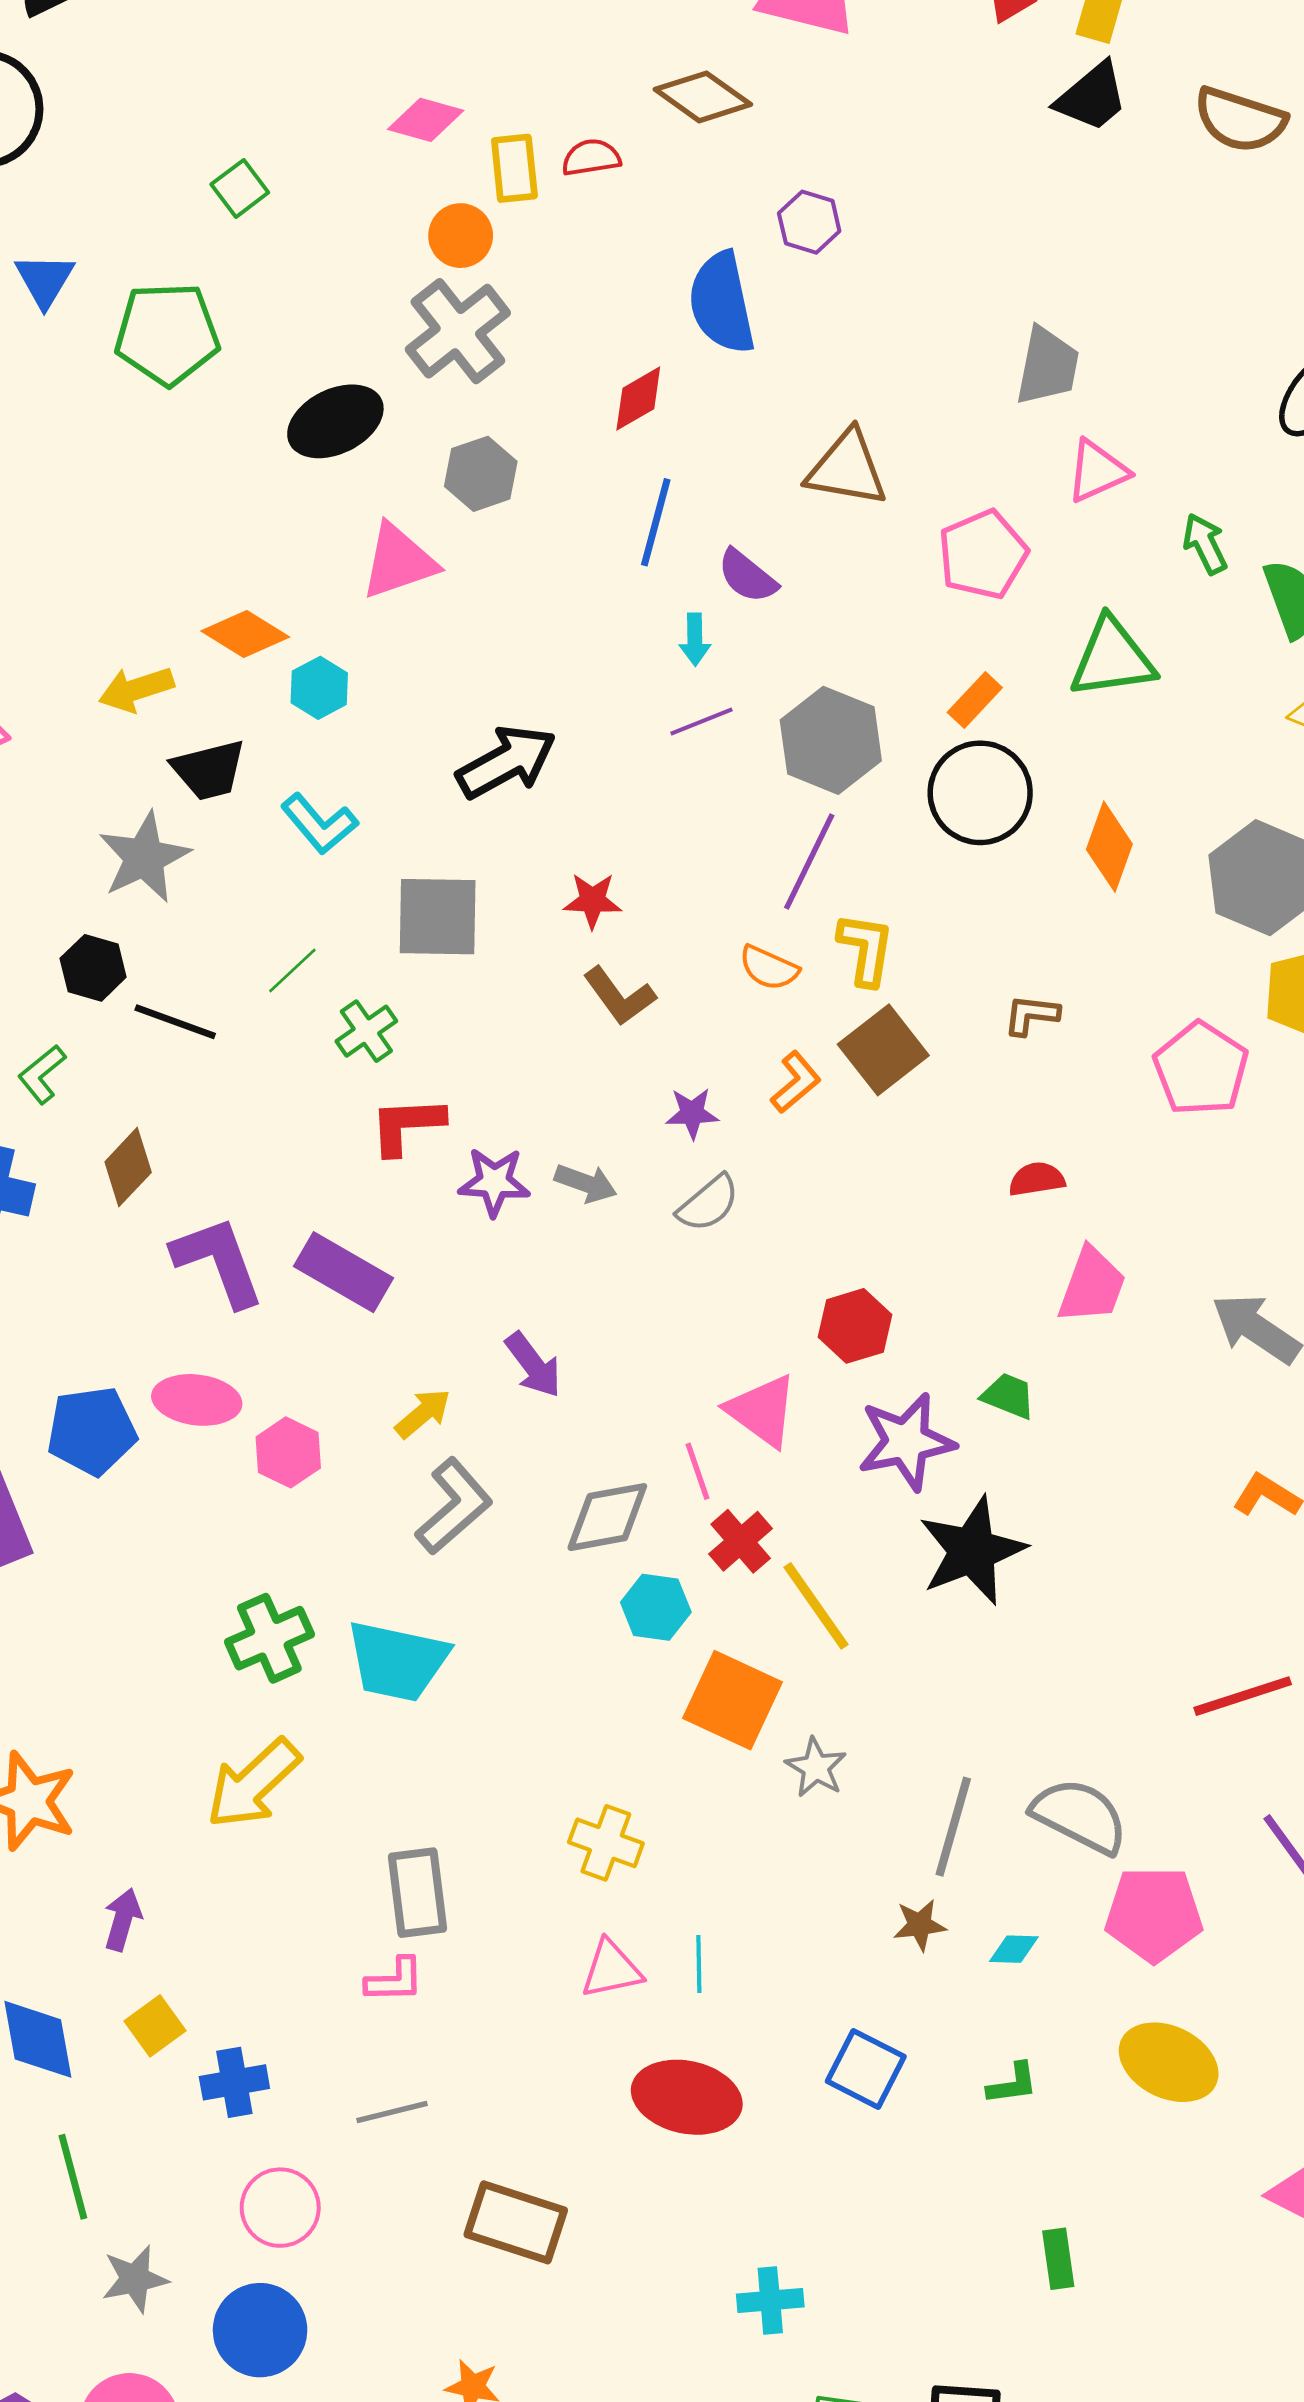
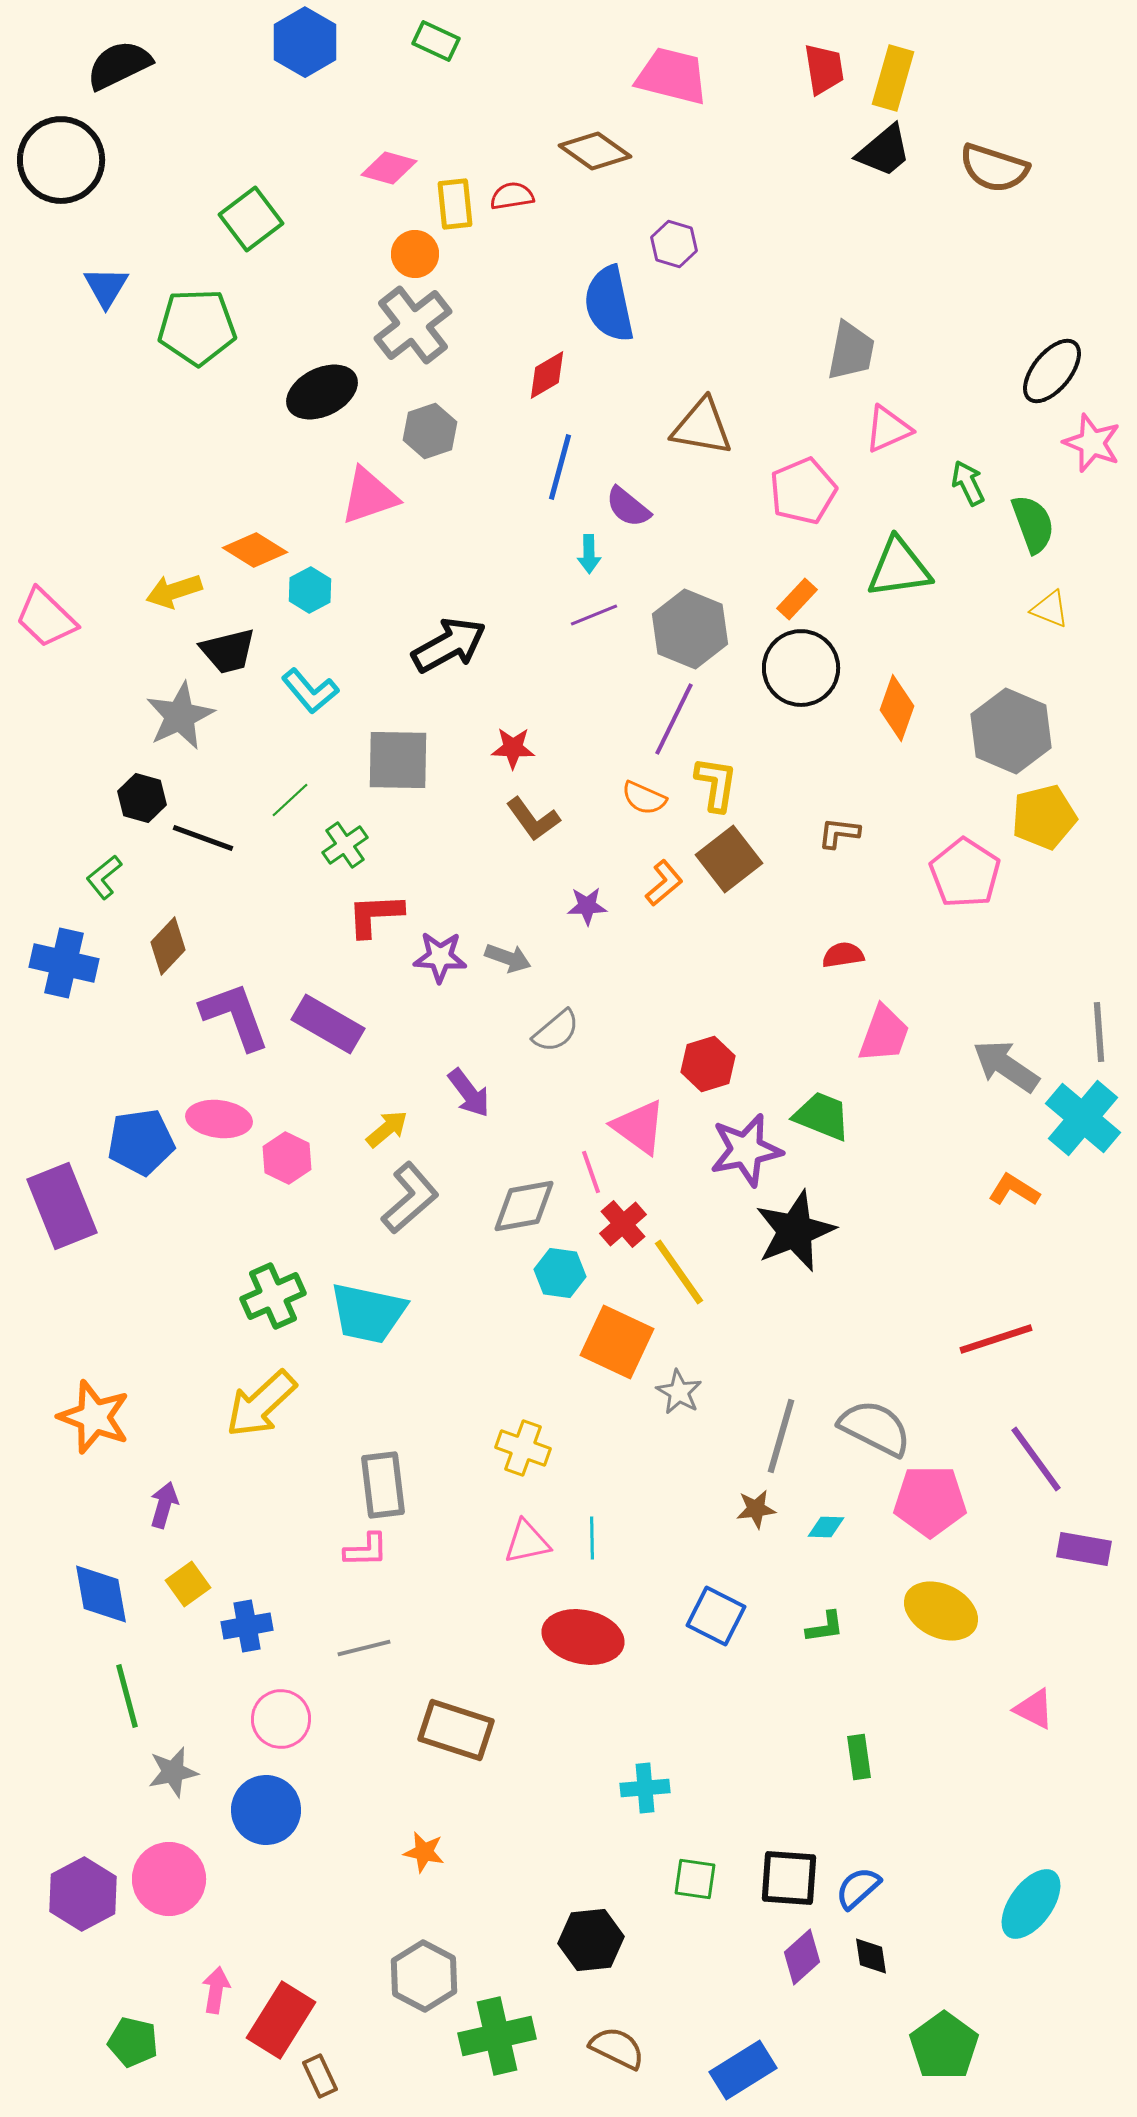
green square: (240, 188) -> (251, 219), size x1.5
gray semicircle: (708, 1203) -> (556, 1031), moved
green trapezoid: (1008, 1396) -> (822, 1116), size x1.4

